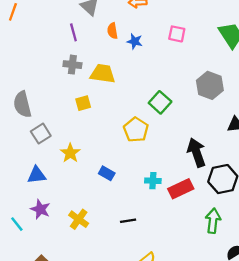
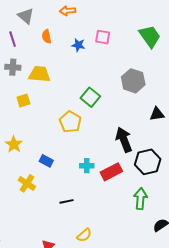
blue star: (135, 41) -> (78, 45), moved
yellow cross: (79, 219) -> (27, 183), moved

